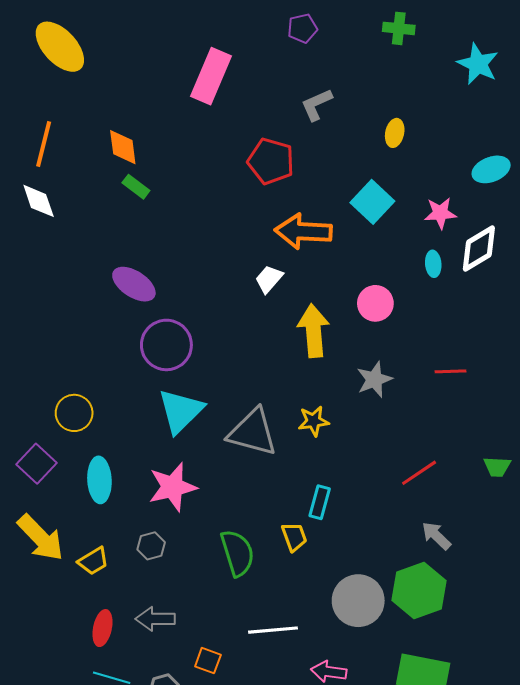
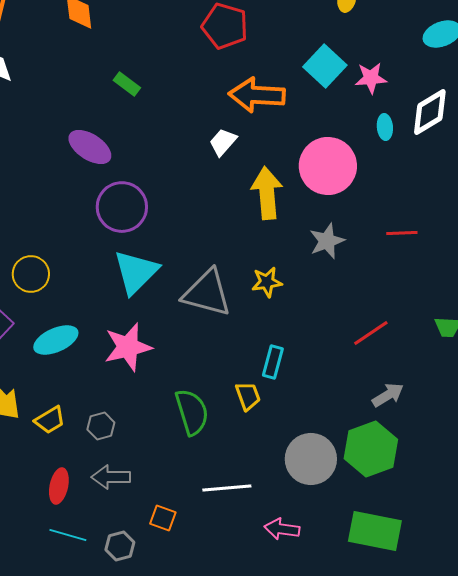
green rectangle: (136, 187) -> (127, 84), moved
pink star: (440, 213) -> (371, 78), moved
pink circle: (375, 303) -> (328, 166), size x1.6
cyan ellipse: (99, 480) -> (56, 340), turned 69
gray arrow: (436, 536) -> (388, 395), turned 104
gray hexagon: (151, 546) -> (101, 426), moved

